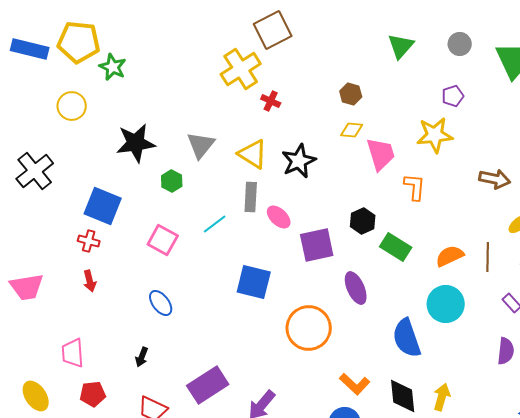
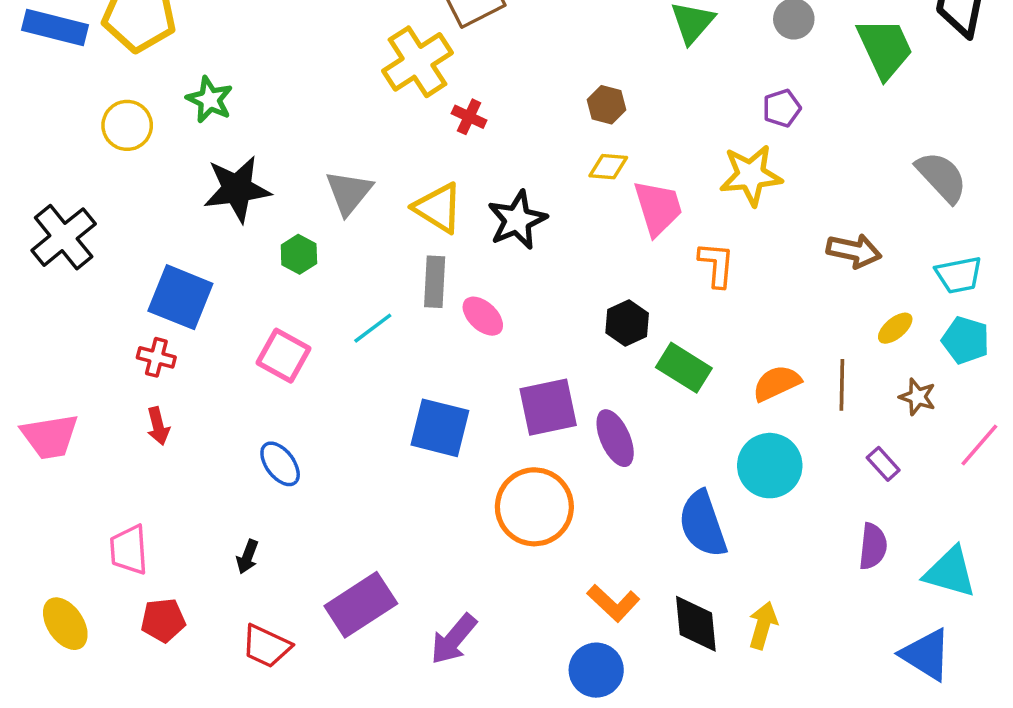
green star: (113, 67) -> (210, 100), moved
purple square: (317, 245) -> (548, 407), moved

